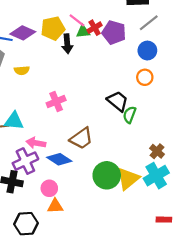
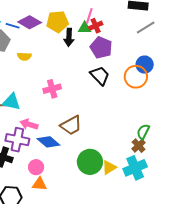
pink line: (77, 20) -> (89, 16), moved, turned 63
purple pentagon: (114, 32) -> (101, 48), moved
blue circle: (147, 51) -> (145, 65), moved
orange circle: (145, 77) -> (136, 77), size x1.5
black trapezoid: (118, 101) -> (100, 76), moved
green semicircle: (130, 115) -> (143, 132), moved
purple cross: (25, 161) -> (17, 140), turned 30
yellow triangle: (128, 179) -> (109, 167), size x0.7

